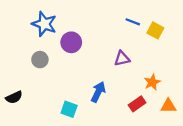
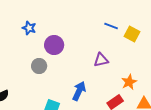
blue star: (44, 24) -> (29, 28), size x0.6
gray circle: (40, 60) -> (39, 66), moved

